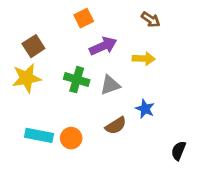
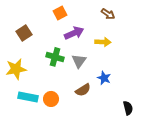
yellow star: (26, 78) -> (16, 69), moved
gray triangle: (110, 85) -> (79, 61), turned -35
black semicircle: (179, 151) -> (128, 108), turned 144

